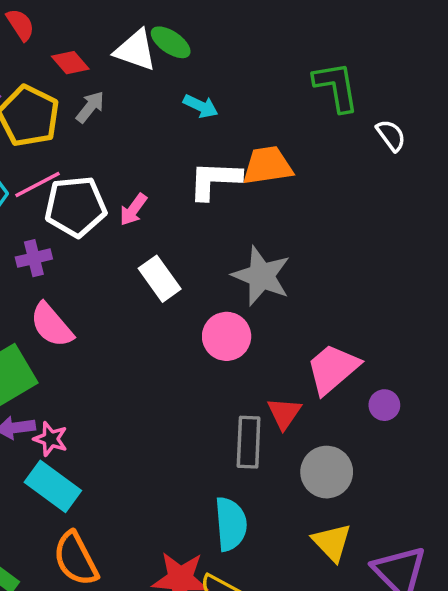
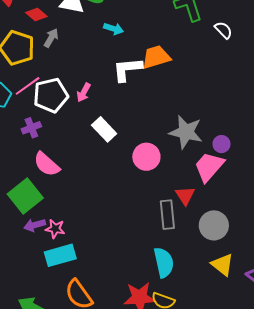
gray star: (261, 276) -> (186, 132), moved
purple circle: (384, 405) -> (222, 144), moved
cyan rectangle: (53, 486) -> (60, 255), turned -44

